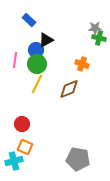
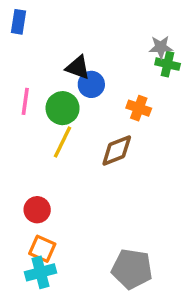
blue rectangle: (29, 20) -> (18, 22), moved, turned 56
black triangle: (46, 40) -> (78, 67), turned 49
blue circle: (36, 50) -> (91, 84), moved
cyan cross: (14, 161) -> (41, 272), moved

